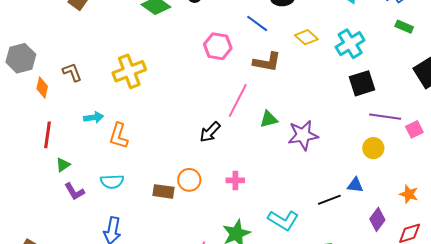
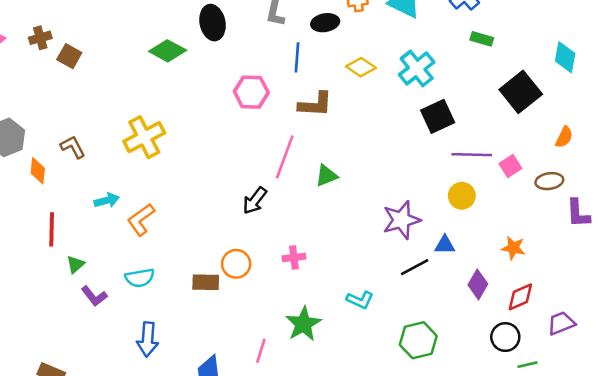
blue line: (257, 23) -> (297, 57), turned 65
purple star: (303, 135) -> (401, 220), moved
orange L-shape: (119, 136) -> (141, 220), turned 44
cyan L-shape: (283, 220) -> (360, 300), size x0.7

